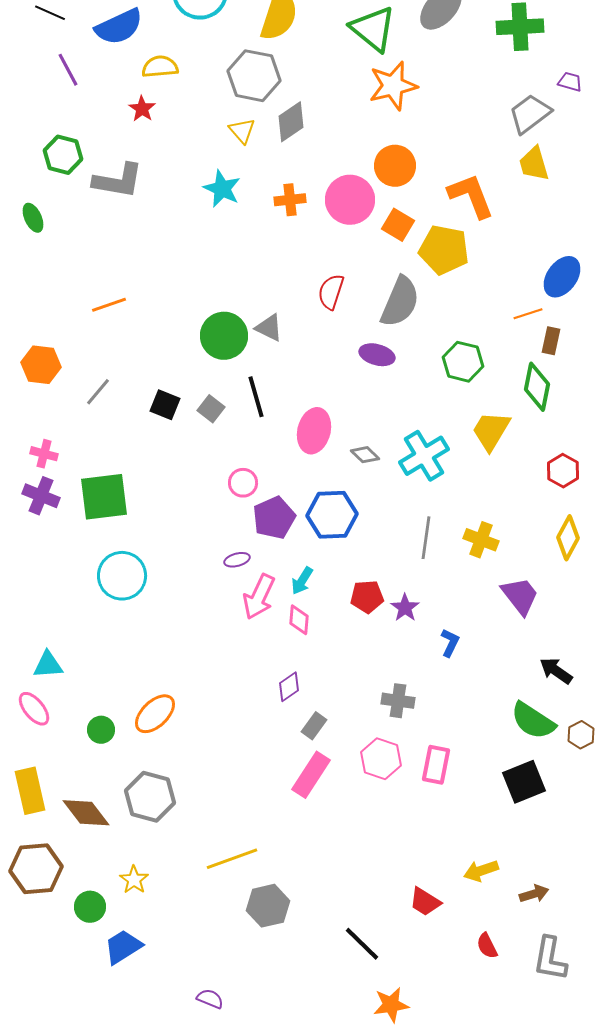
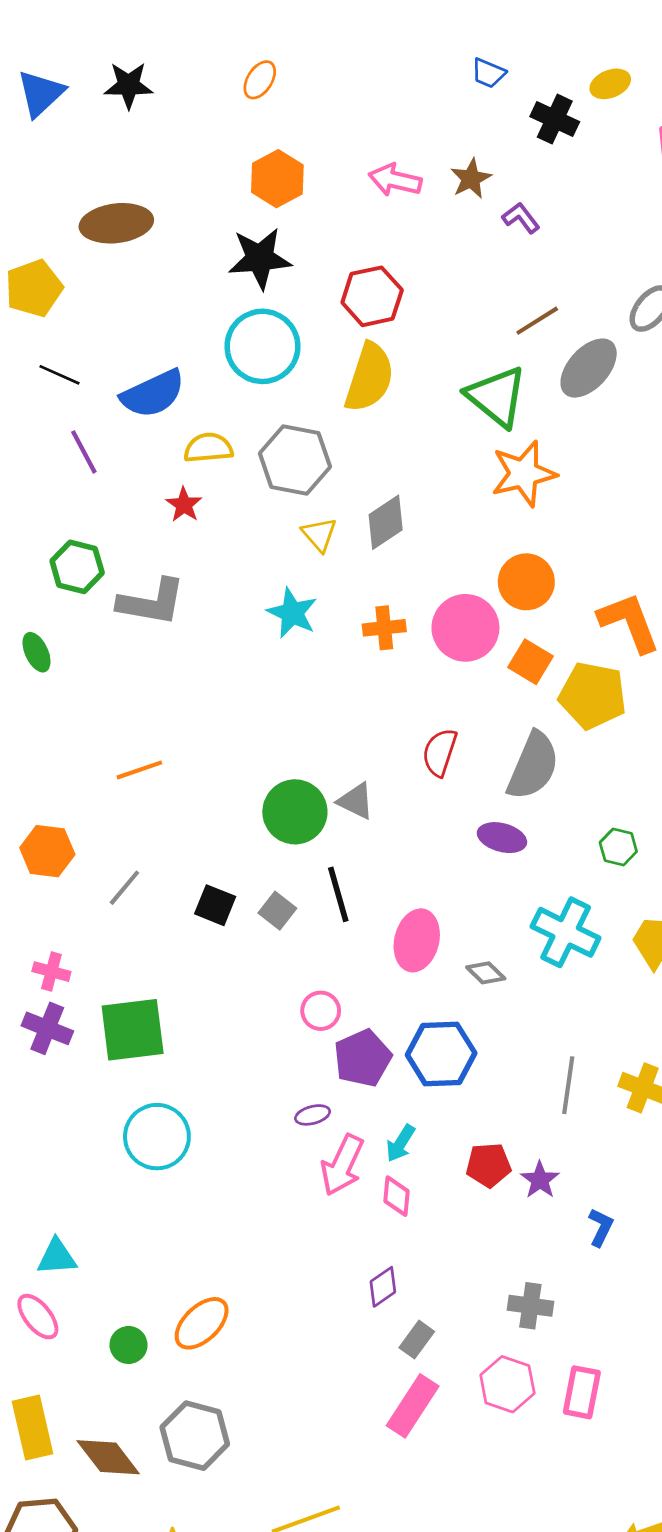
gray hexagon: (254, 76) -> (295, 460), moved
green hexagon: (463, 362) -> (618, 847), size x0.7
cyan cross: (424, 456) -> (566, 932), moved, turned -33

